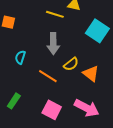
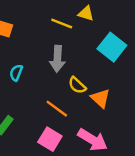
yellow semicircle: (71, 64) -> (77, 85), turned 77
orange line: (48, 76) -> (57, 109), moved

